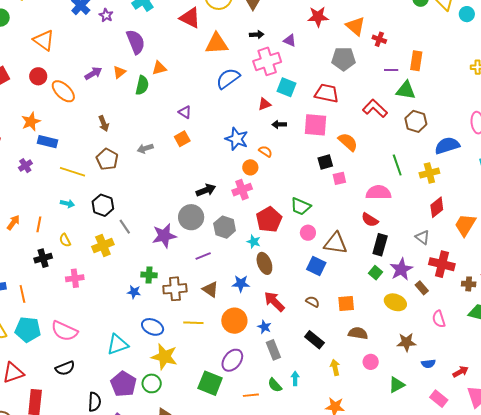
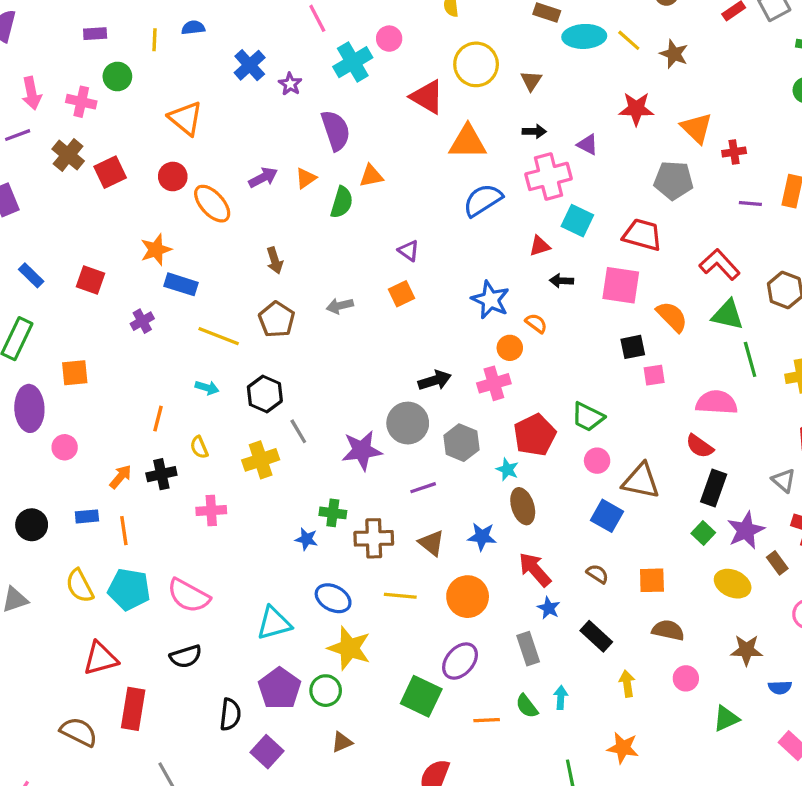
red cross: (379, 39) -> (734, 152), turned -32
green triangle: (406, 90) -> (728, 315), moved
orange arrow: (13, 223) -> (121, 477), moved
blue star: (264, 327) -> (549, 608), moved

